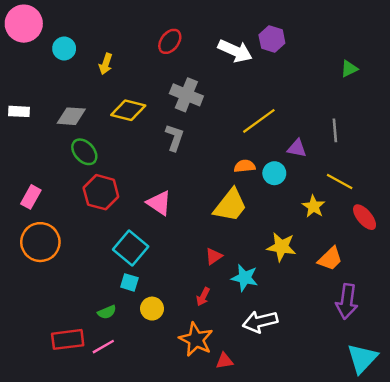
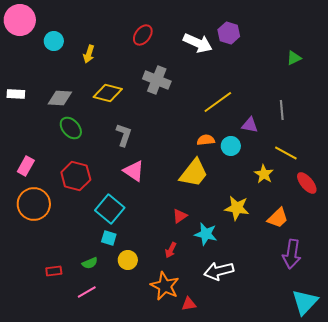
gray L-shape: (175, 138) -> (124, 135), moved
red hexagon: (101, 192) -> (76, 176), moved
red rectangle: (68, 339) -> (54, 271), moved, size x0.6

